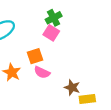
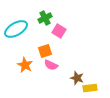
green cross: (54, 18) -> (45, 18), moved

